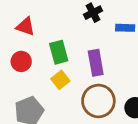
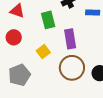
green rectangle: (59, 52) -> (48, 20), moved

